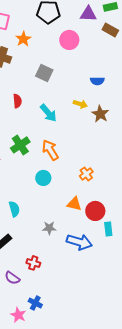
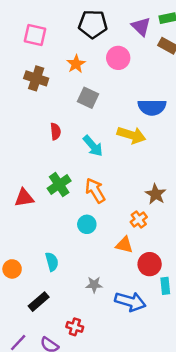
purple triangle: (88, 14) -> (141, 27), turned 42
orange star: (23, 39) -> (76, 64), moved
blue semicircle: (97, 81) -> (152, 107), size x1.6
yellow arrow: (80, 104) -> (131, 135), size x1.6
brown star: (100, 114) -> (156, 194), moved
orange triangle: (74, 204) -> (124, 245), moved

